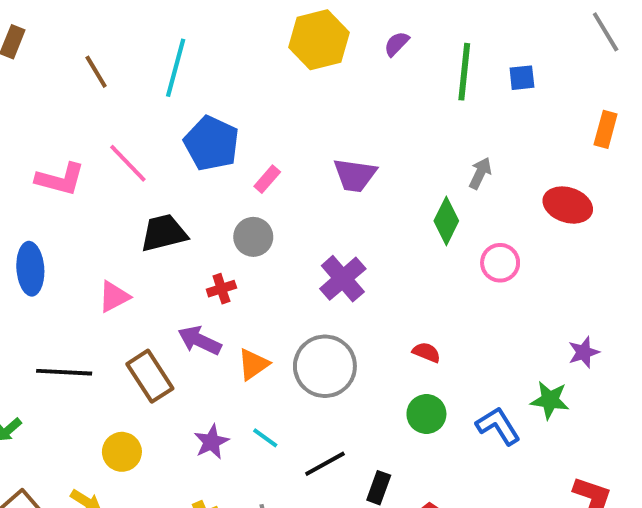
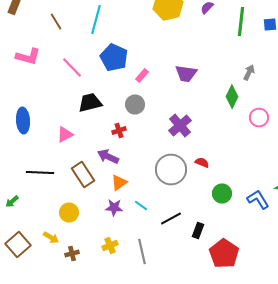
pink L-shape: (60, 179) -> (28, 56), moved
red semicircle: (426, 352) -> (202, 162), moved
orange triangle: (253, 364) -> (119, 182), moved
purple star: (211, 442) -> (114, 208), turned 30

